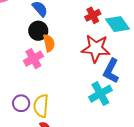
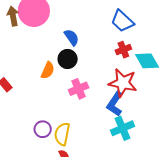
orange semicircle: (49, 43) -> (48, 70), moved, turned 30
pink cross: (33, 59) -> (79, 89), moved
blue L-shape: (111, 71) -> (115, 104), moved

